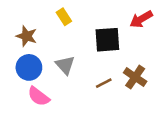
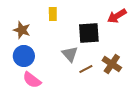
yellow rectangle: (64, 17) -> (53, 14), turned 32
gray triangle: (65, 65) -> (70, 54), moved

